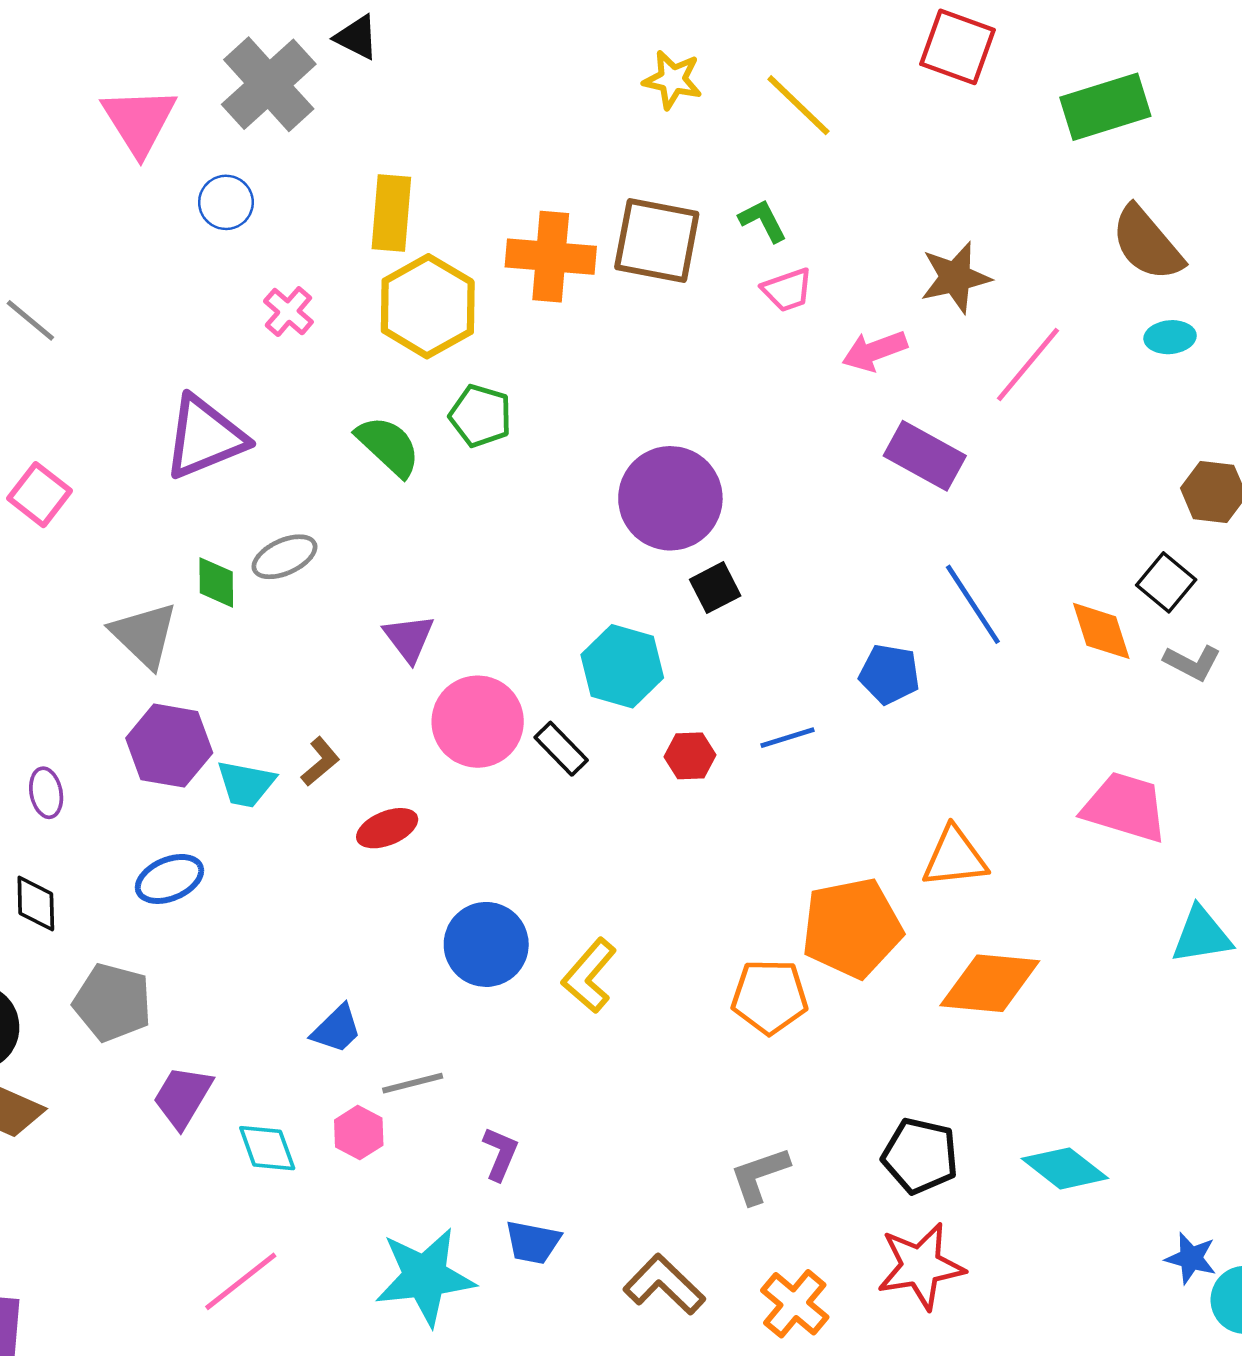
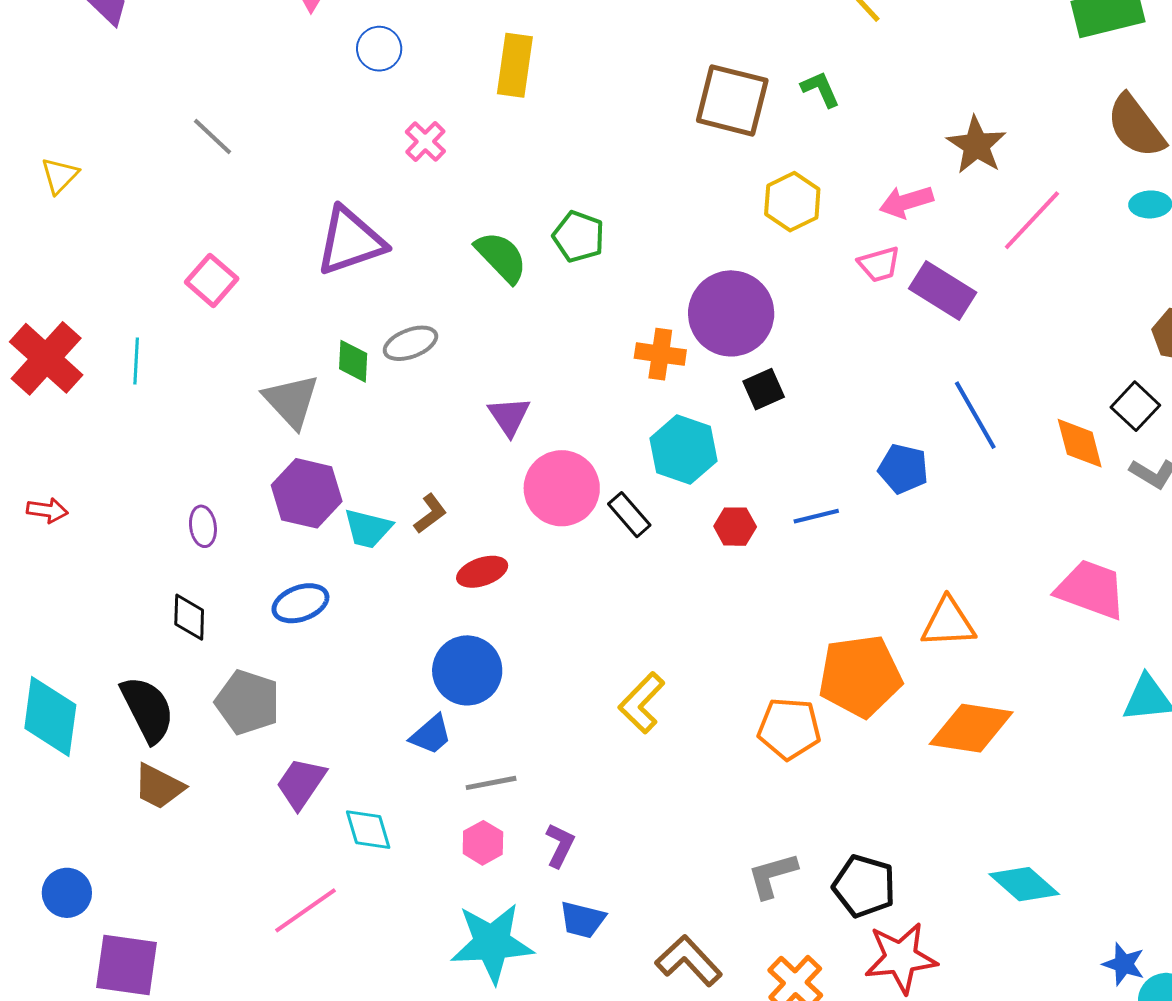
orange cross: (551, 257) -> (660, 354), moved, size x0.7
brown star: (955, 277) -> (976, 145), turned -30
pink trapezoid: (787, 290) -> (879, 264), moved
yellow hexagon: (428, 306) -> (792, 202), moved, size x0.7
blue circle: (486, 944) -> (467, 670), moved
pink hexagon: (359, 1133) -> (483, 843), moved
black pentagon: (920, 1156) -> (864, 886), moved
pink line: (241, 1281) -> (306, 910), moved

